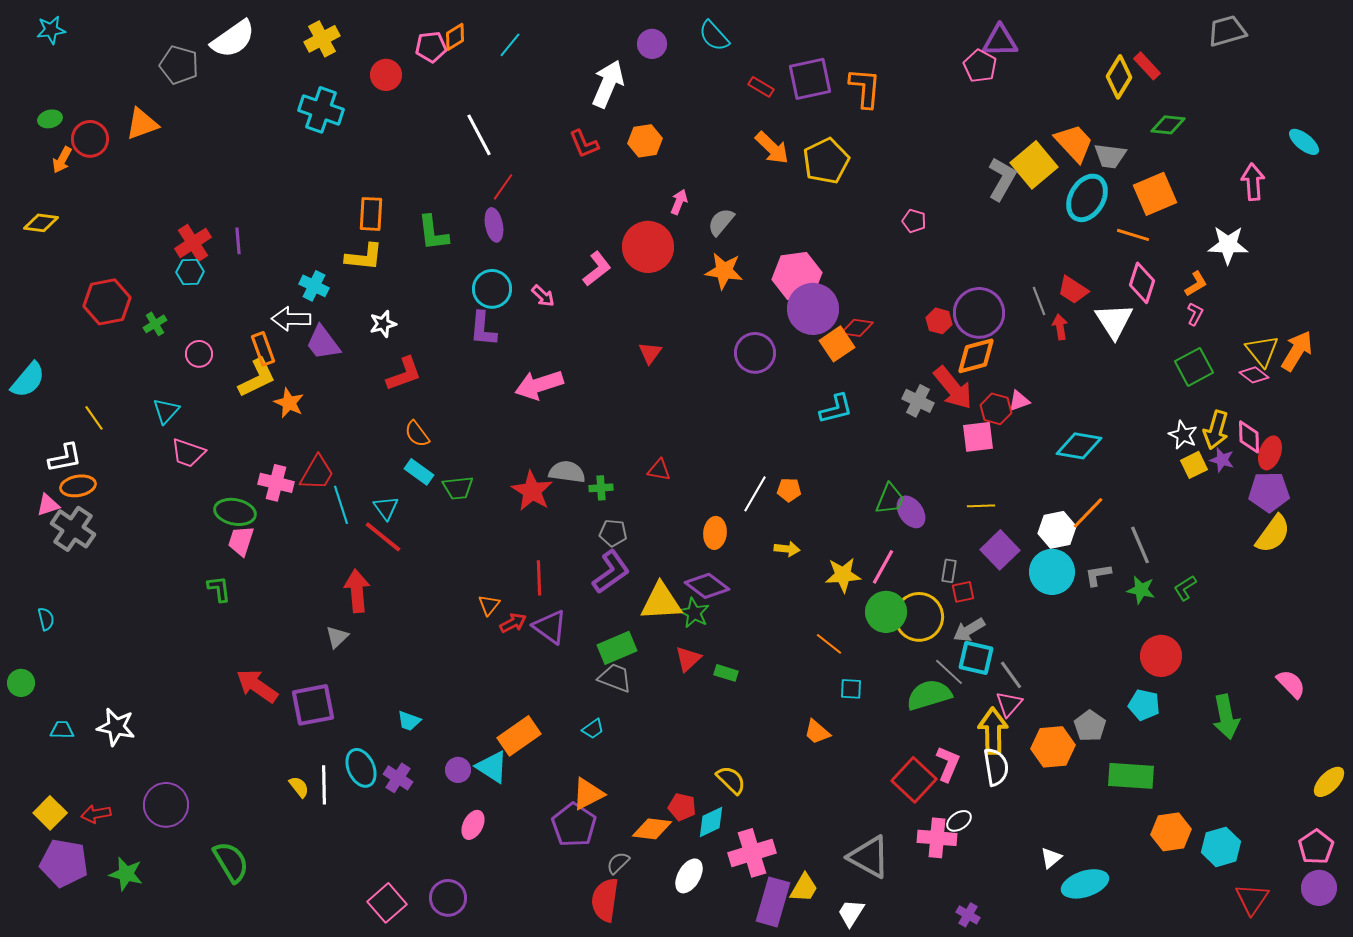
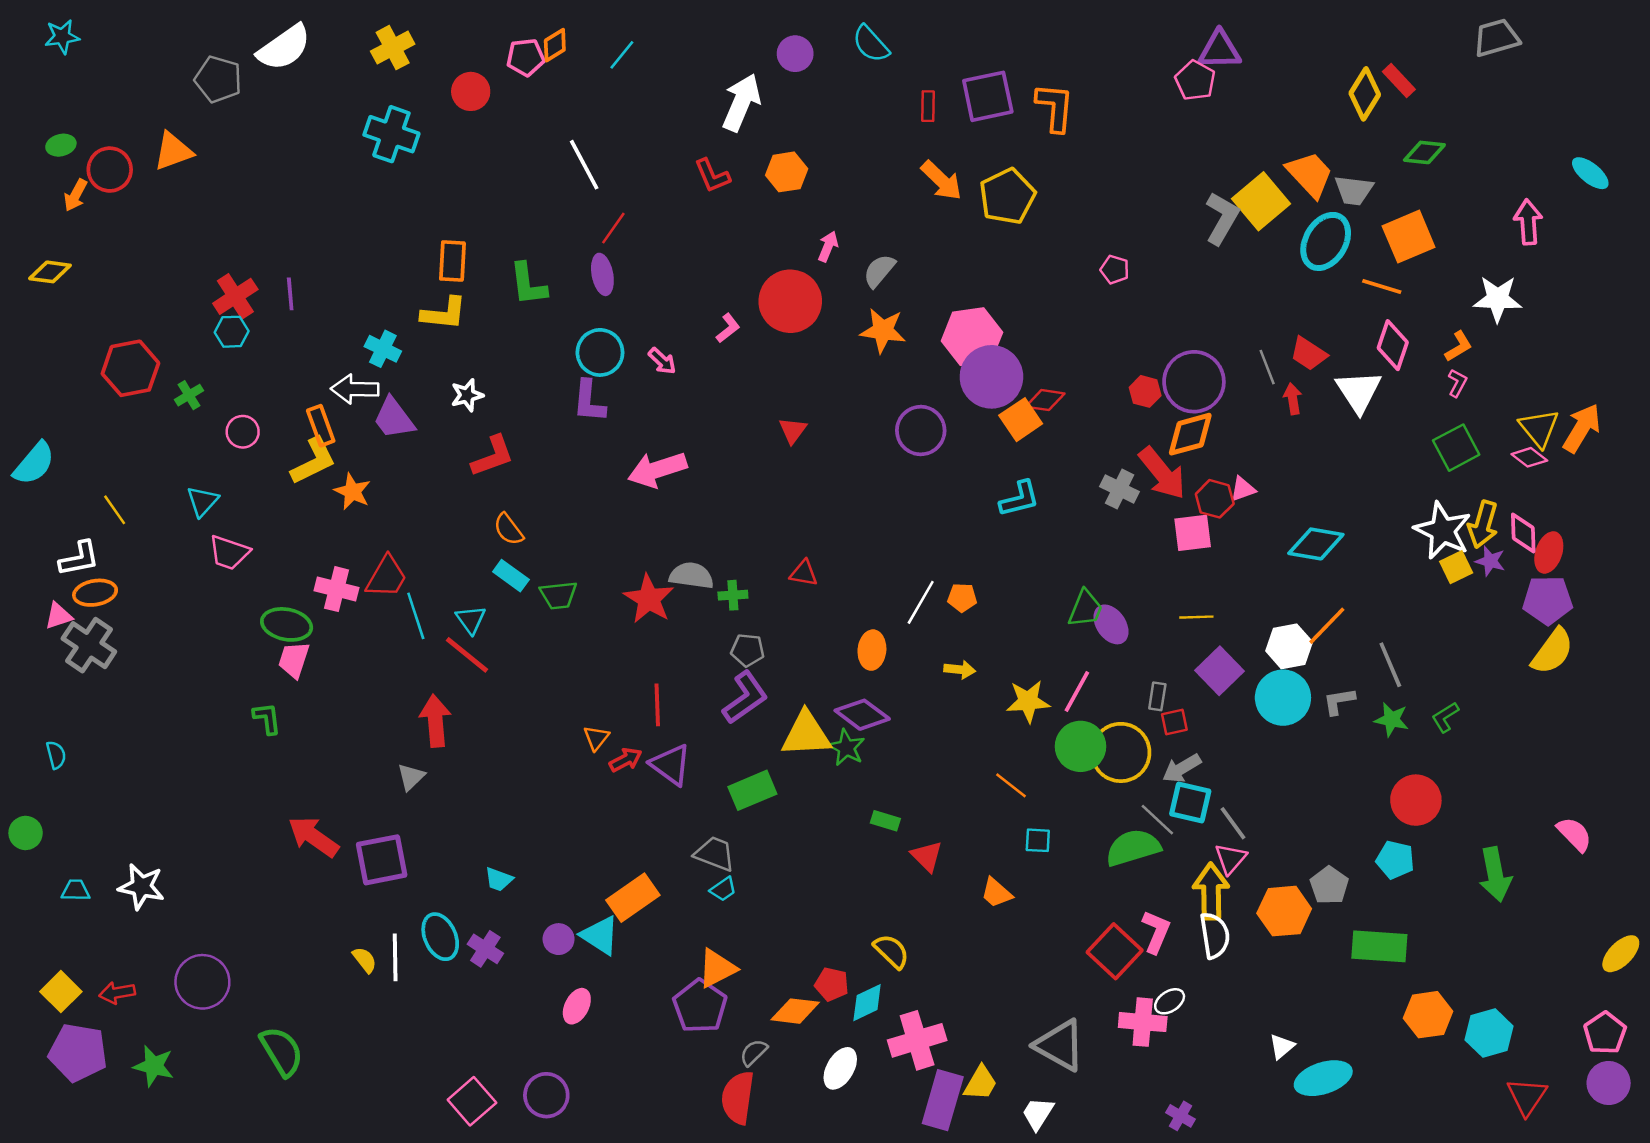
red rectangle: (761, 87) -> (928, 106), turned 60
pink L-shape: (597, 269) -> (728, 328), size x0.7
white star: (1183, 435) -> (1443, 531), size x1.6
red triangle: (688, 659) -> (927, 856), moved, turned -32
gray trapezoid: (615, 678) -> (715, 854), moved

